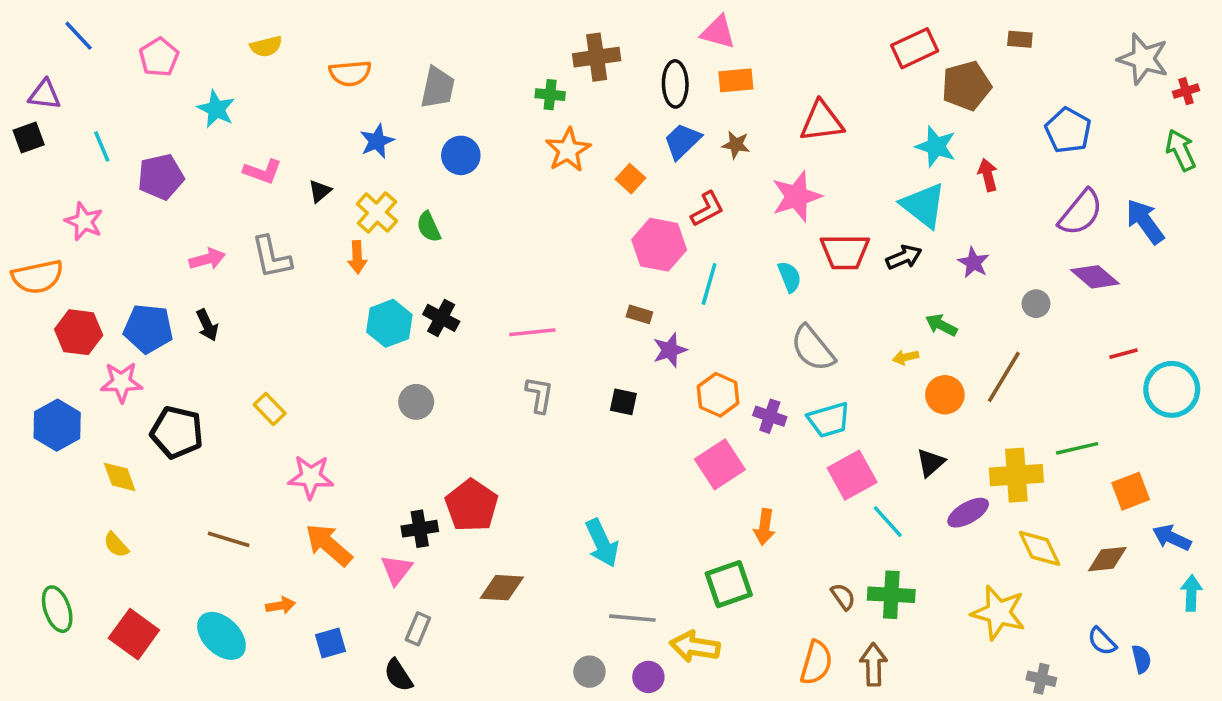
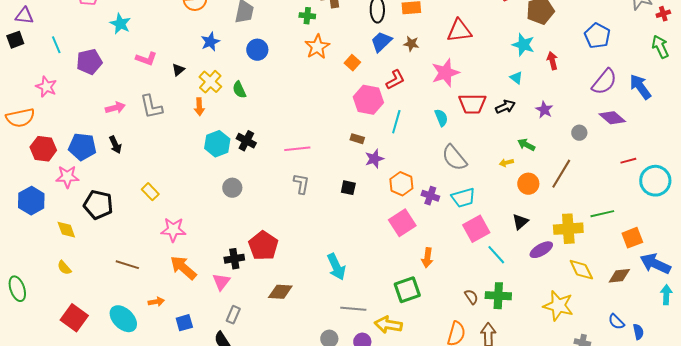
cyan triangle: (923, 205) -> (516, 78), size x0.5
blue arrow: (1172, 538) -> (655, 264), size x1.4
green ellipse: (57, 609) -> (17, 289), moved

